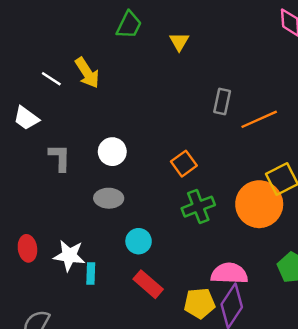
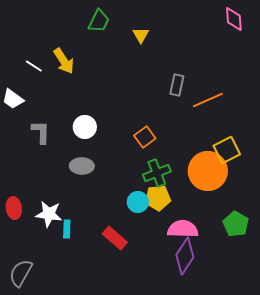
cyan circle: (139, 241) -> (138, 202), moved
yellow pentagon: (199, 303) -> (158, 198), moved

